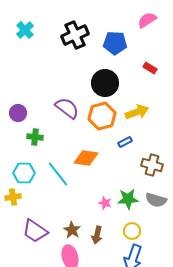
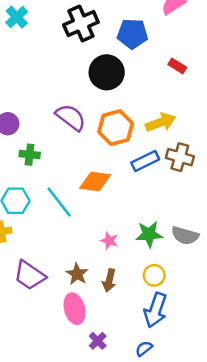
black circle: (105, 83) -> (107, 72), moved
blue rectangle: (125, 142) -> (145, 161), size x1.5
brown cross: (152, 165) -> (180, 157), moved
pink star: (105, 203) -> (109, 241), moved

